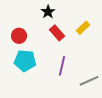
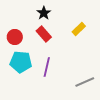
red rectangle: (57, 33) -> (44, 34), moved
purple line: (62, 66) -> (47, 67), moved

